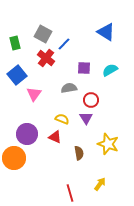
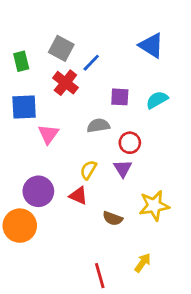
blue square: (17, 75) -> (24, 107), turned 36
yellow semicircle: (62, 119) -> (88, 170), turned -80
yellow star: (108, 144) -> (154, 206), turned -30
brown semicircle: (79, 153) -> (113, 218), turned 120

